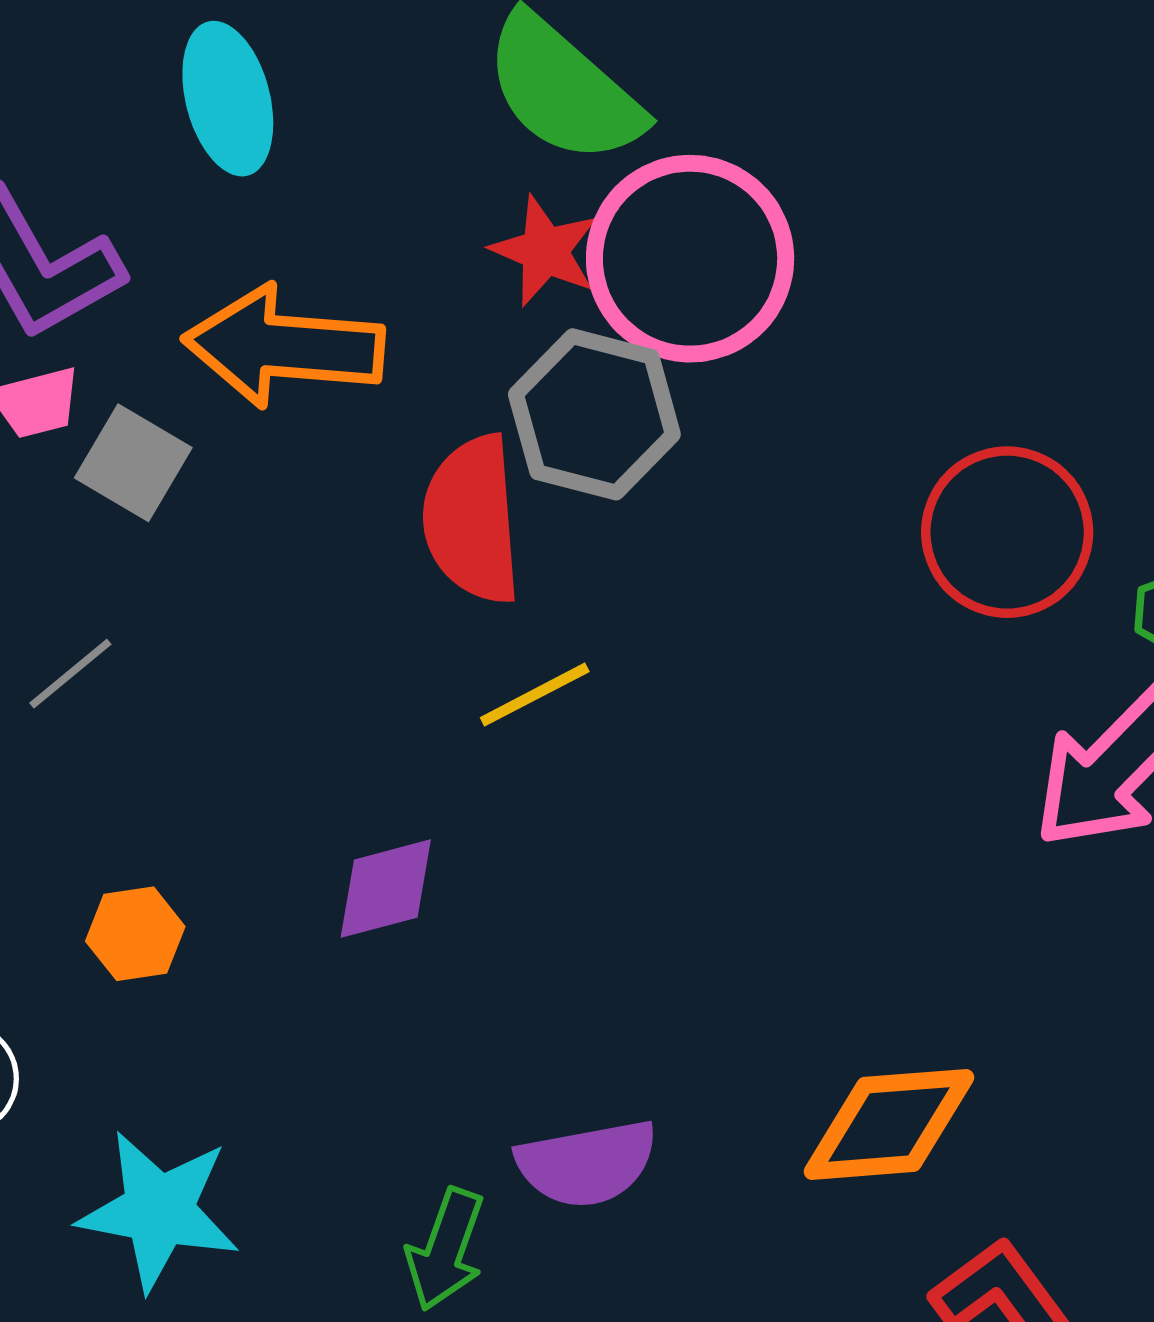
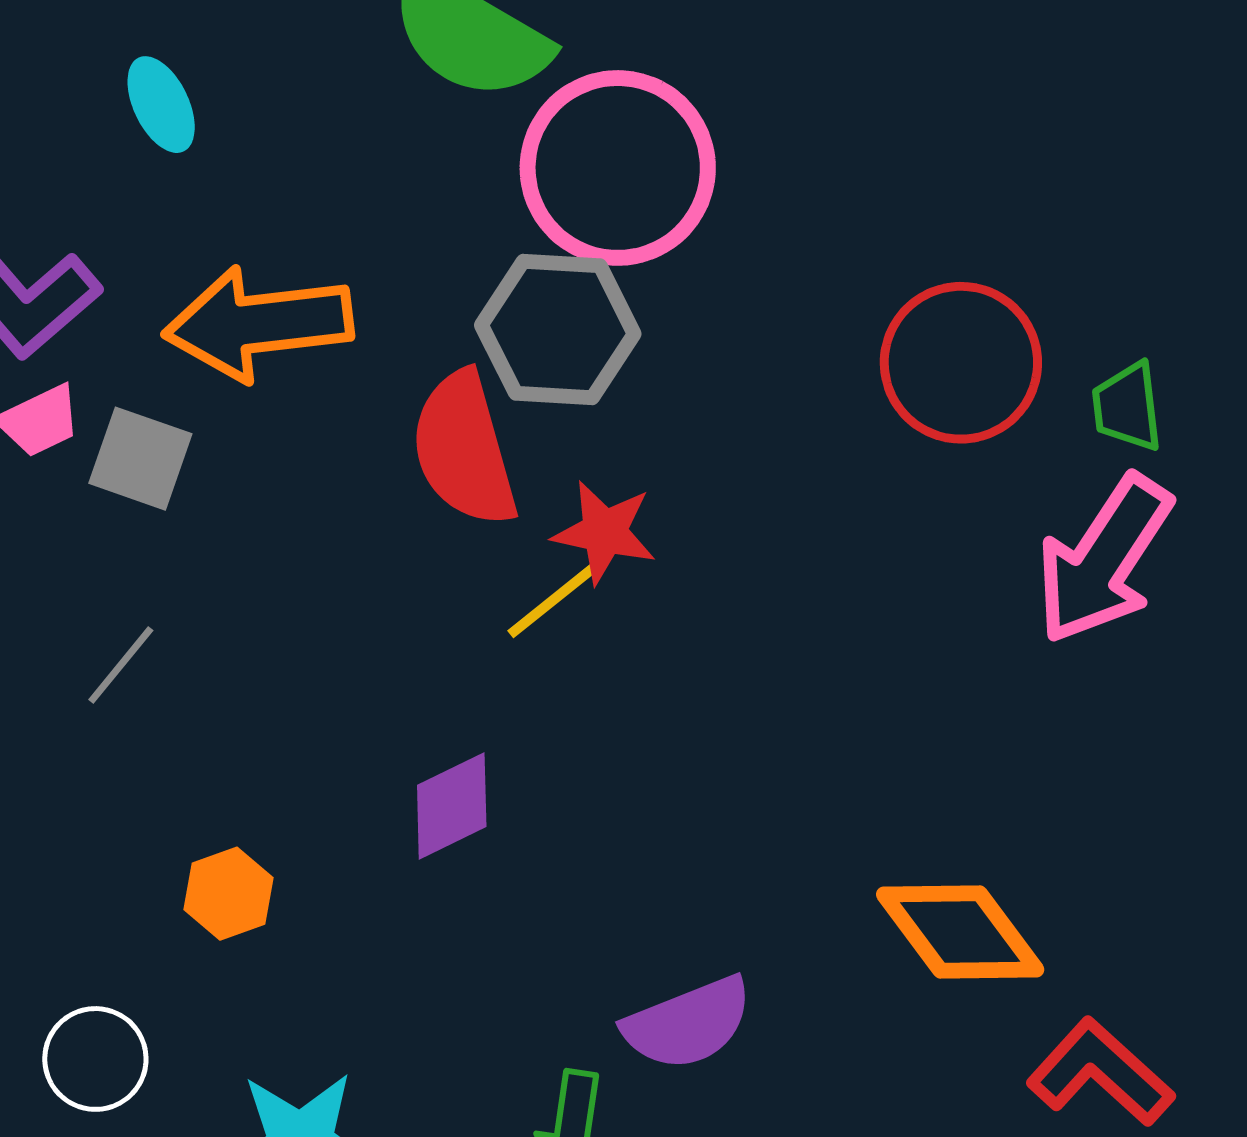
cyan ellipse: (228, 99) -> (161, 105), size x0.7
red star: (545, 251) -> (604, 532), moved
orange diamond: (889, 1124) -> (960, 932), turned 69

